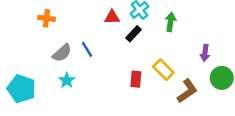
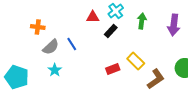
orange cross: (46, 18) -> (38, 27), moved
purple arrow: (205, 53) -> (174, 25), moved, size x1.5
red rectangle: (136, 79) -> (113, 69), turned 64

